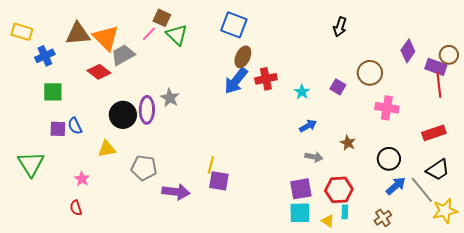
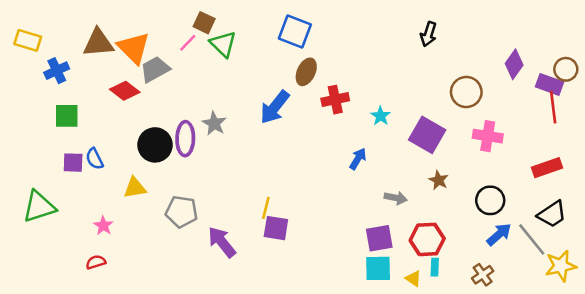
blue arrow: (236, 81) -> (275, 107), moved
purple square: (338, 87) -> (427, 135), moved, size x1.8
blue arrow: (308, 126) -> (358, 159), moved, turned -30
green triangle: (31, 164) -> (39, 207), turned 44
purple arrow: (176, 192) -> (222, 242), turned -136
red semicircle: (76, 208) -> (96, 262), turned 91

